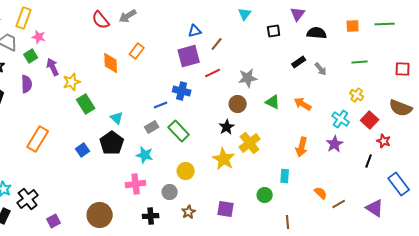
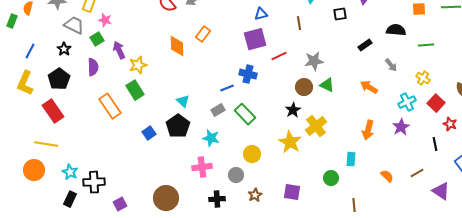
black semicircle: (317, 33) -> (396, 30), moved
brown line: (217, 44) -> (299, 23), moved, turned -48
gray arrow: (321, 69) -> (391, 65), moved
green triangle: (273, 102) -> (327, 85), moved
green rectangle: (86, 104) -> (135, 90), moved
cyan cross: (341, 119) -> (407, 102), turned 30
orange rectangle: (38, 139) -> (110, 106), moved, turned -65
black line: (369, 161) -> (435, 144), turned -32
black cross: (28, 199) -> (94, 182), turned 35
brown line: (339, 204) -> (417, 173), moved

